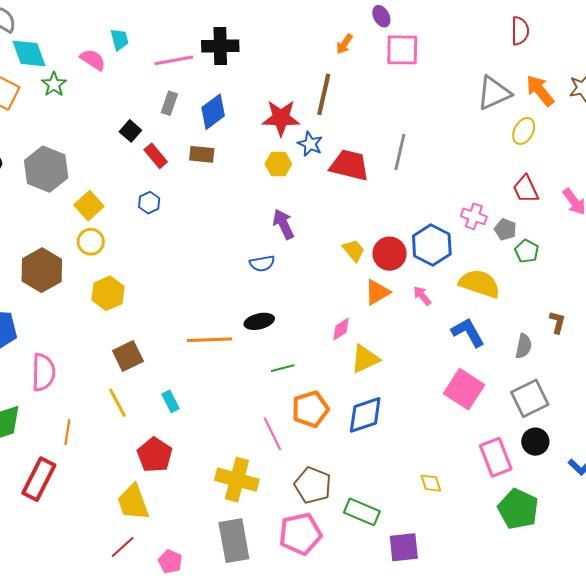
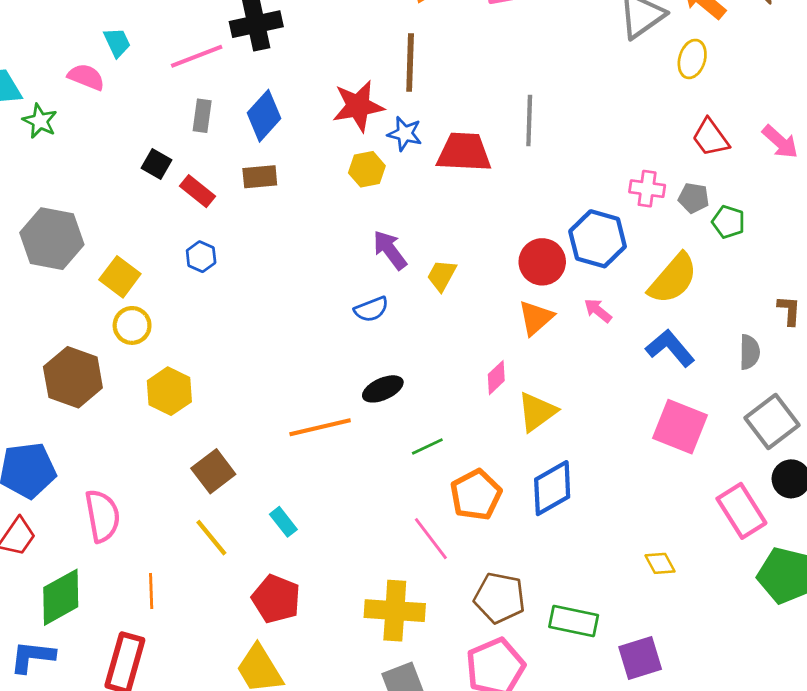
yellow trapezoid: (354, 250) -> (442, 275), moved, turned -100
yellow semicircle: (480, 284) -> (673, 279), turned 123

